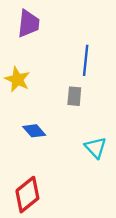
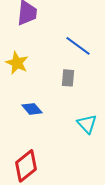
blue line: (86, 60) -> (78, 46), turned -60

